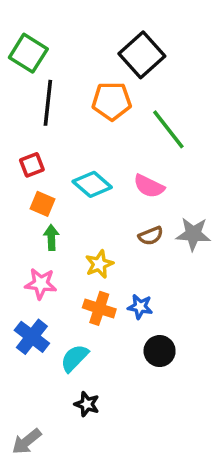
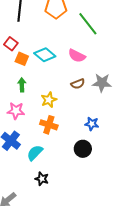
red square: (32, 165) -> (11, 44), turned -32
orange square: (43, 204) -> (22, 59), moved
blue star: (140, 307) -> (92, 124), moved

